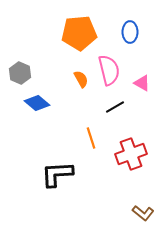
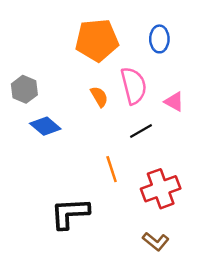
brown L-shape: (143, 213) -> (156, 241), moved

